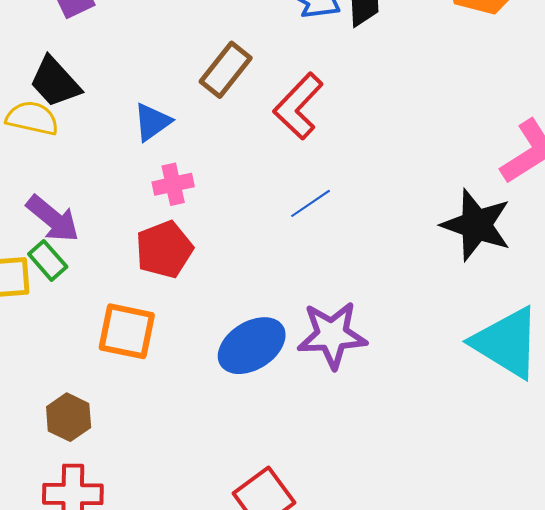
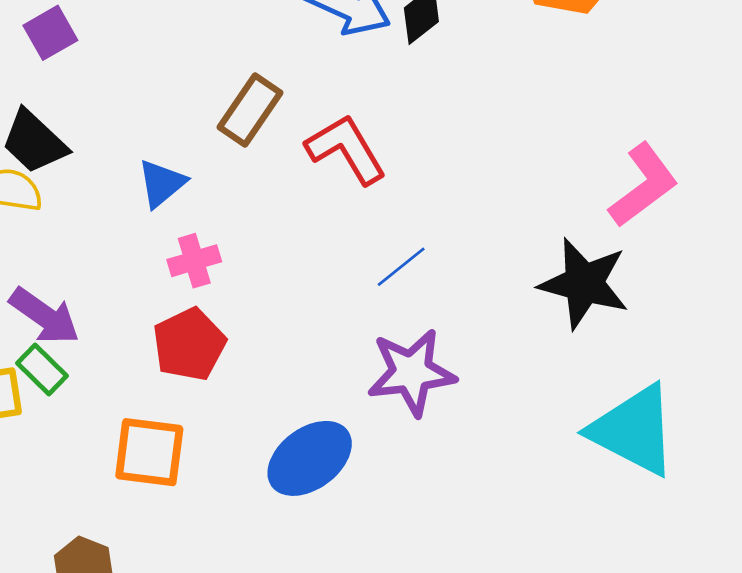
red L-shape: (298, 106) -> (346, 149), turned 110
blue line: (311, 203) -> (401, 267), moved
purple star: (332, 335) -> (411, 372), moved

